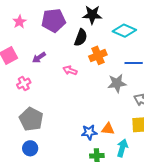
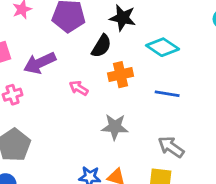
purple arrow: (39, 57) -> (40, 63), size x1.6
gray star: (117, 83) -> (115, 127), moved

